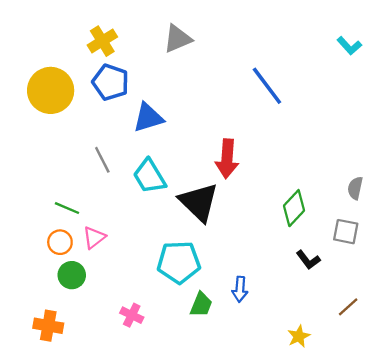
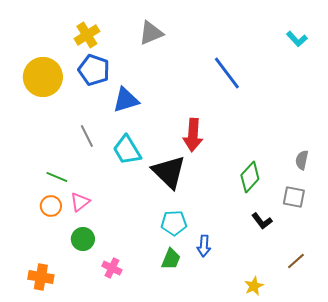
cyan pentagon: (179, 262) -> (174, 223), moved, size x0.7
green circle: (72, 275) -> (83, 239), moved

